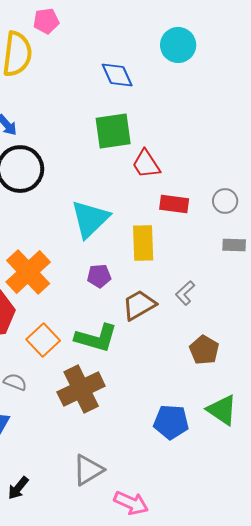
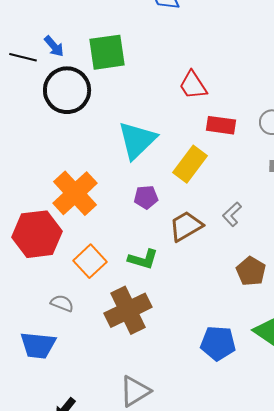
green square: (113, 131) -> (107, 52), moved
yellow rectangle: (143, 243) -> (190, 164), turned 39
green L-shape: (96, 338) -> (143, 259), size x0.7

